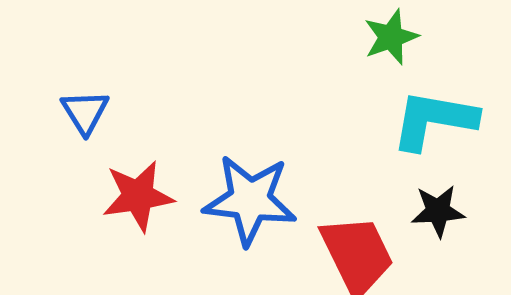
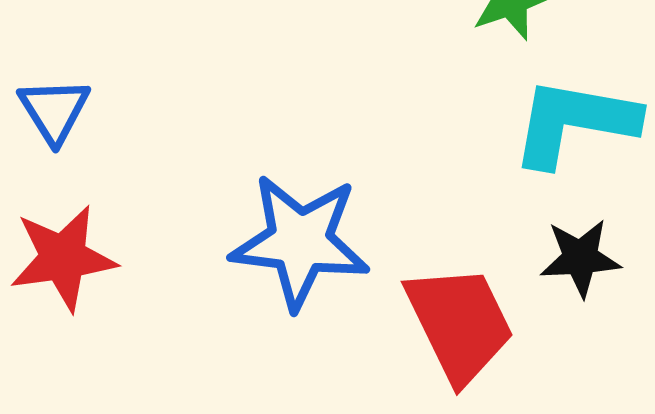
red star: (138, 196) -> (63, 258), moved

